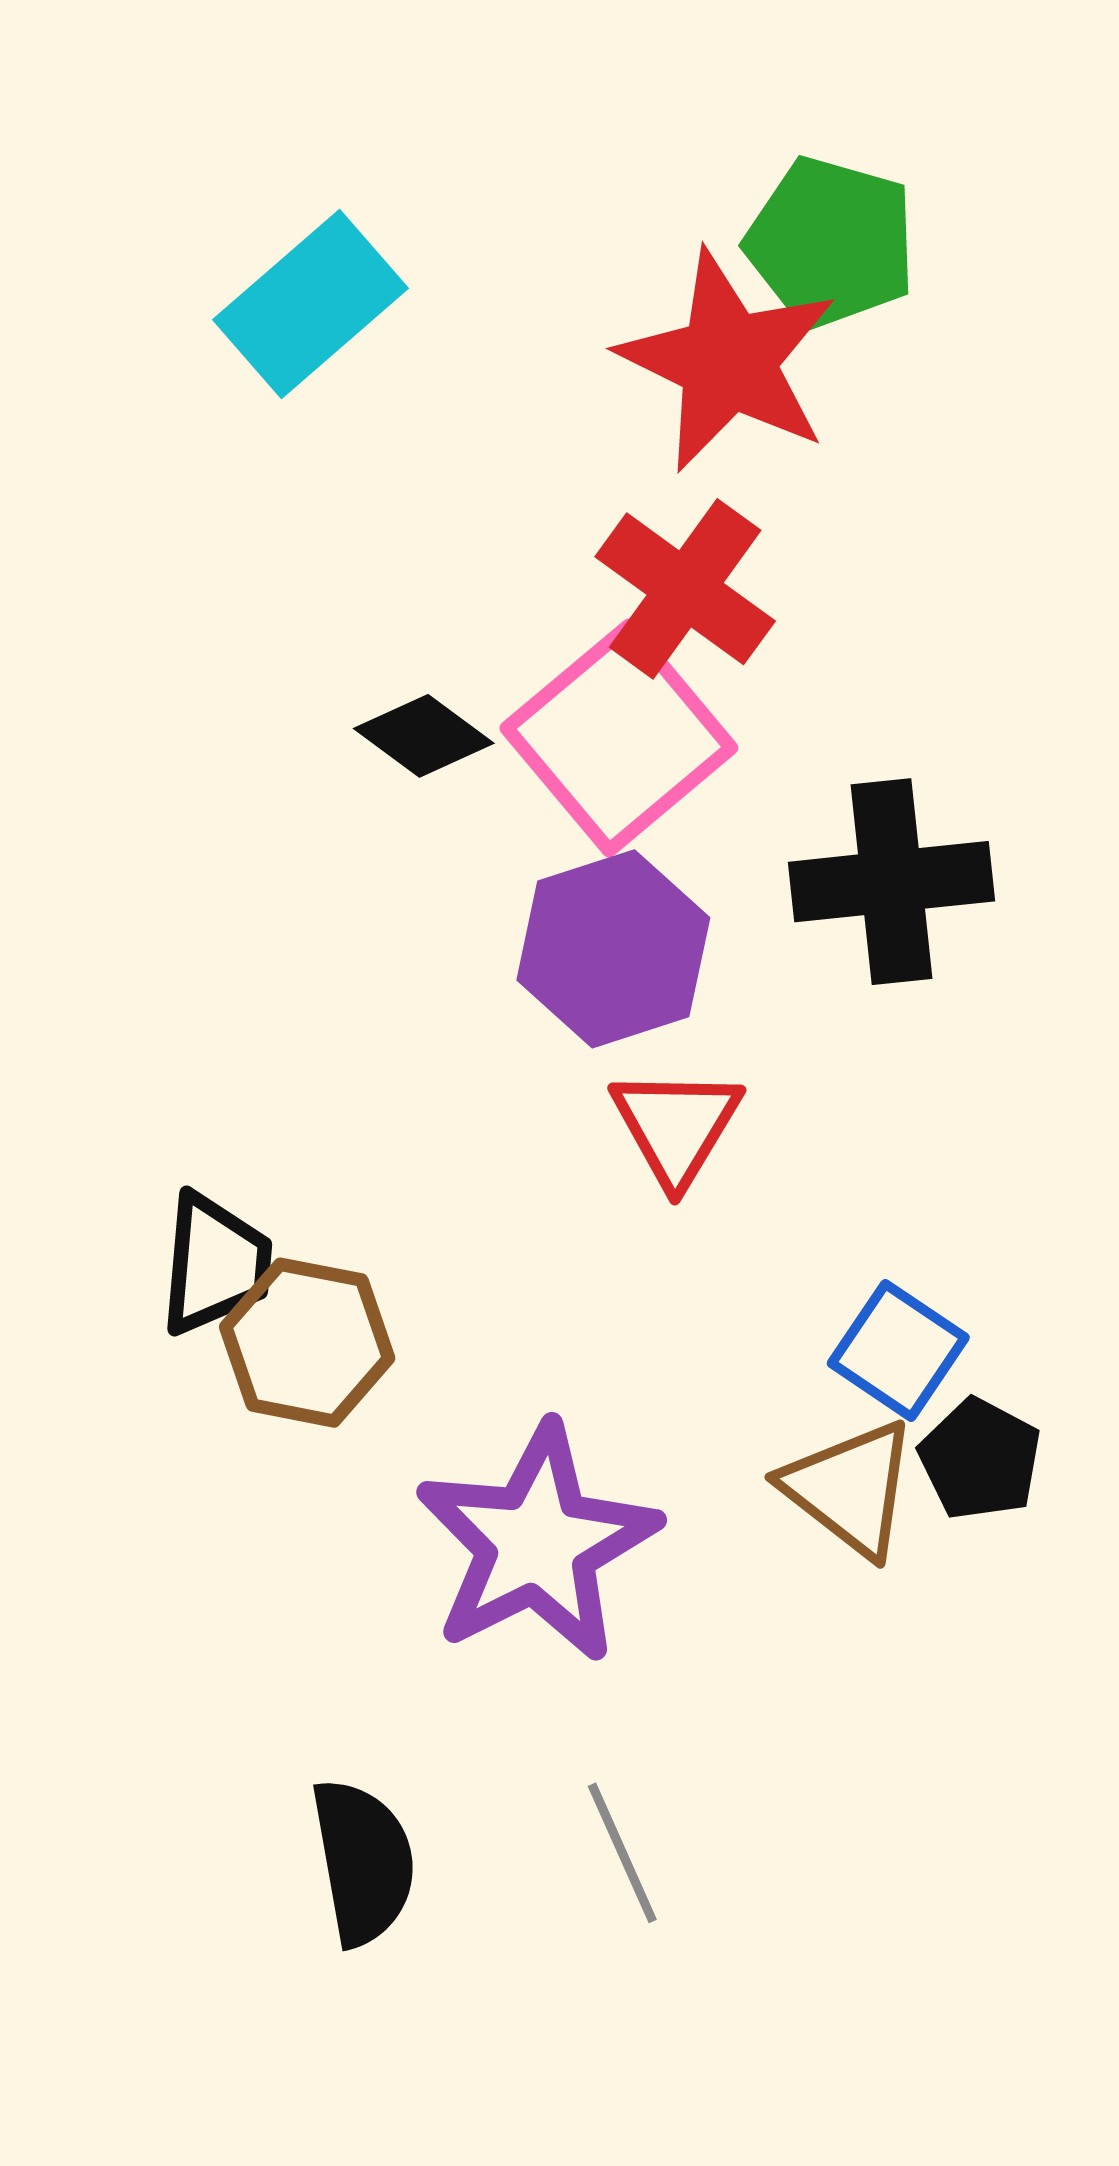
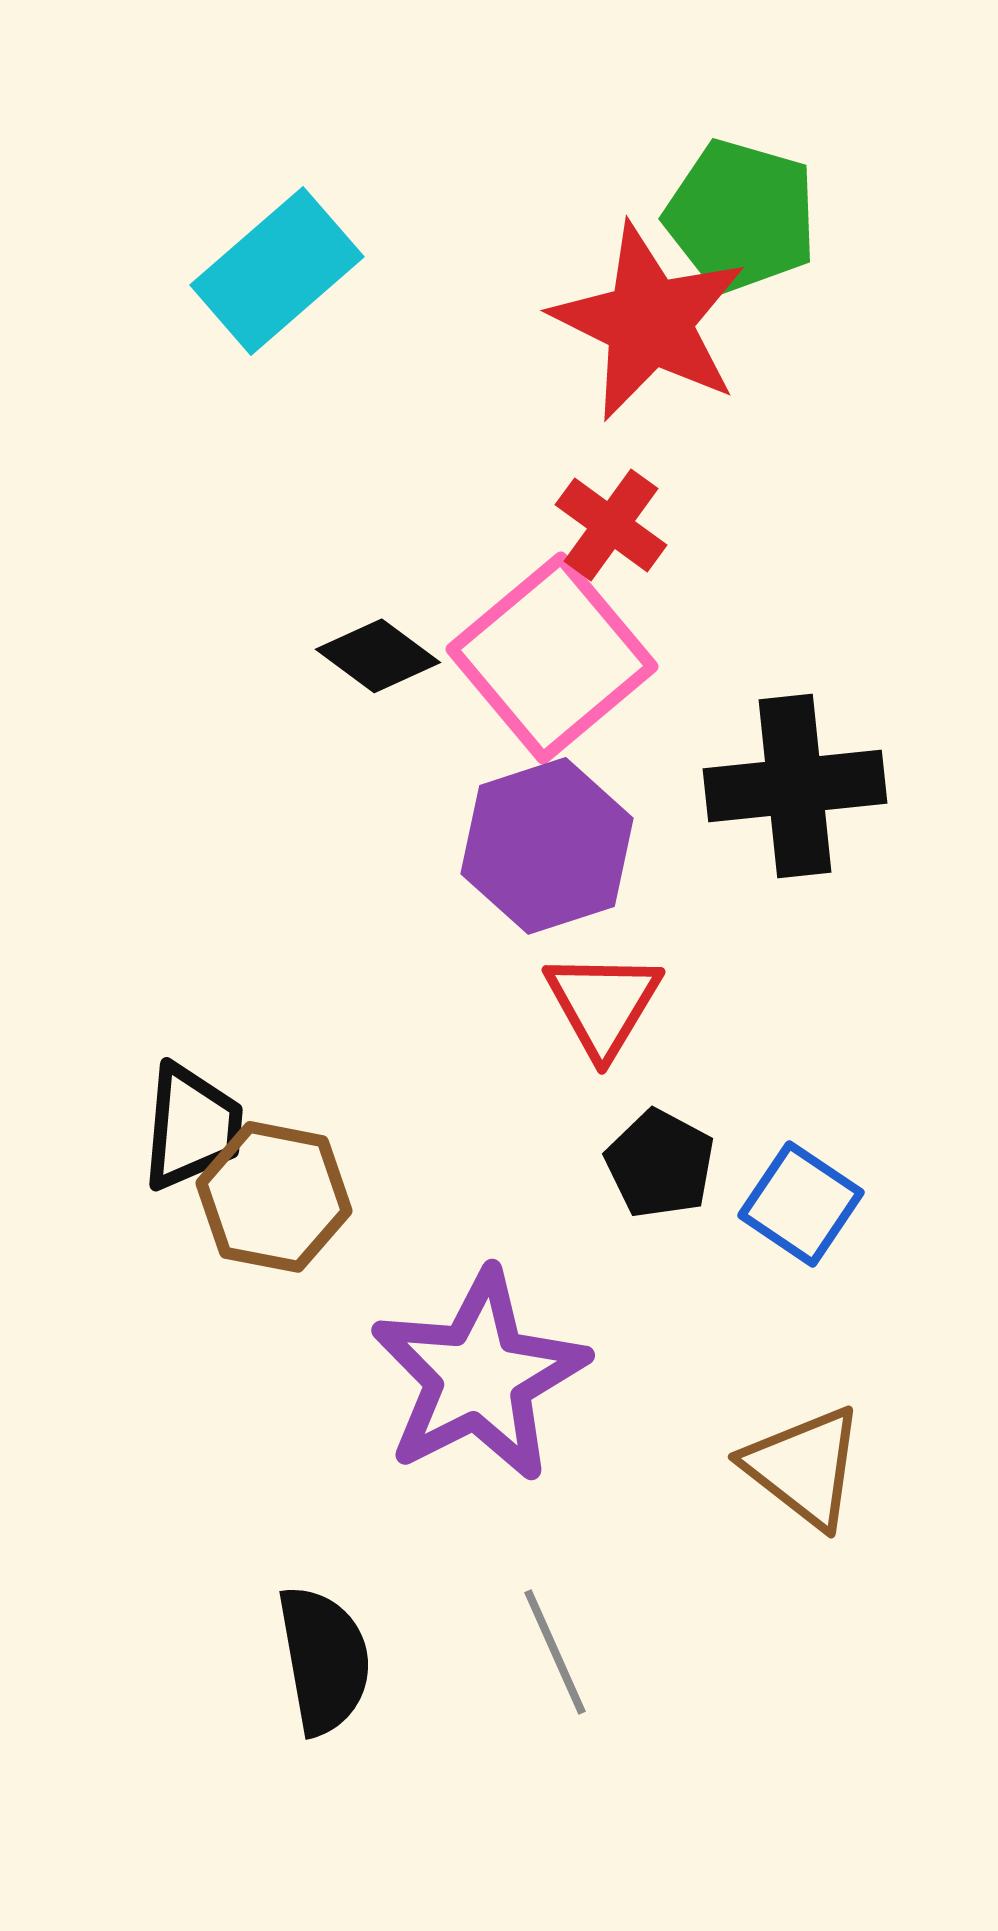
red cross: (685, 589) -> (611, 525), size x0.7
black pentagon: (980, 1459) -> (660, 1164), moved
brown triangle: (850, 1488) -> (804, 1467), moved

